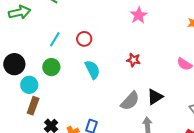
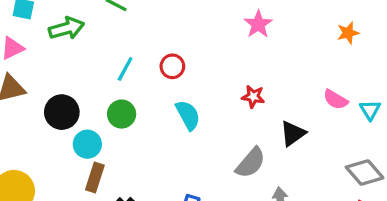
black triangle: (155, 97) -> (293, 134), moved

